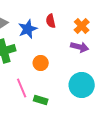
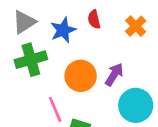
purple arrow: (80, 47) -> (114, 74), moved, turned -72
orange circle: (41, 63) -> (81, 76), size x1.5

